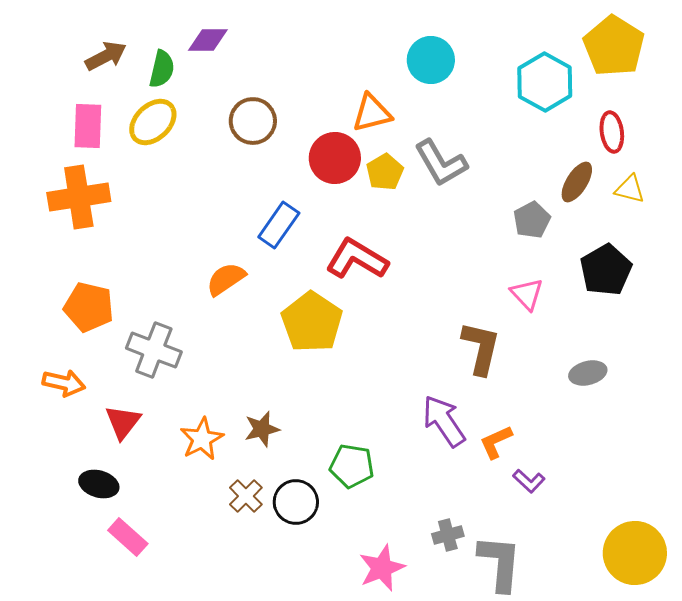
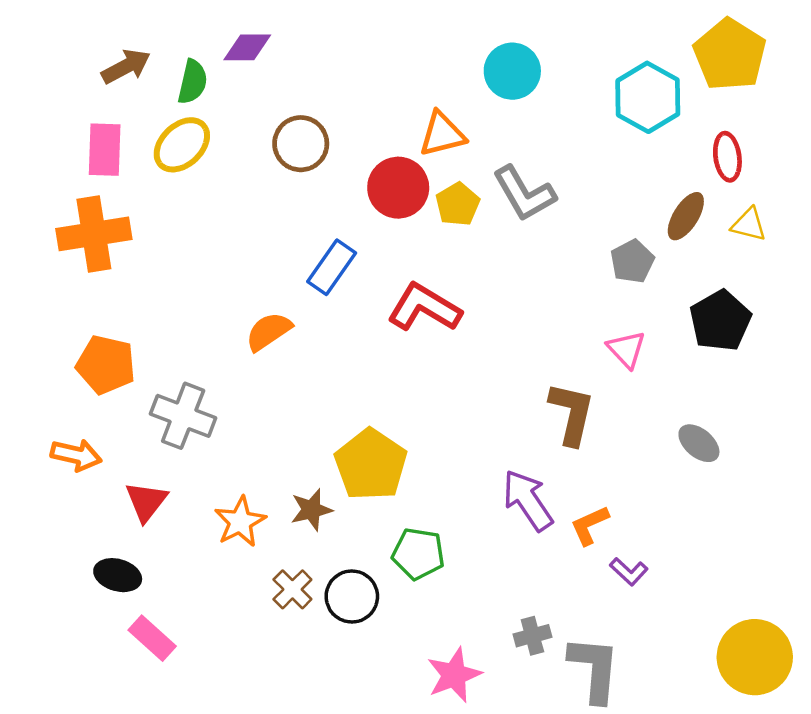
yellow pentagon: (312, 322) -> (371, 465), moved
gray ellipse: (588, 373) -> (699, 443), turned 54

